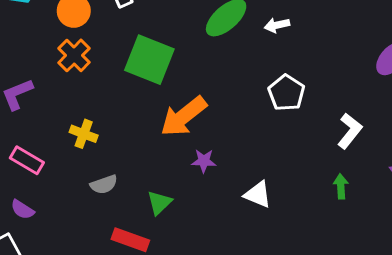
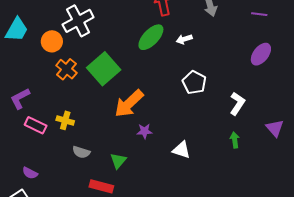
orange cross: (74, 55) -> (66, 69), moved
green square: (149, 60) -> (104, 69), turned 32
pink rectangle: (27, 160) -> (36, 125), moved
gray semicircle: (104, 184) -> (81, 152), turned 42

